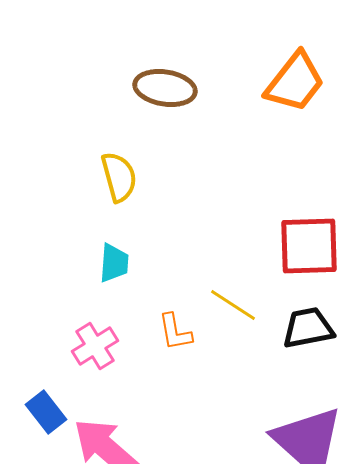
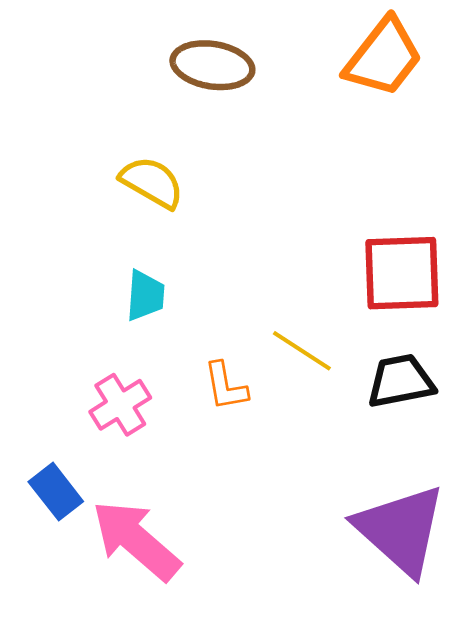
yellow semicircle: (119, 177) -> (152, 182), turned -45

